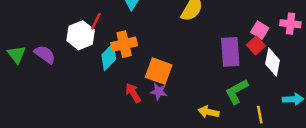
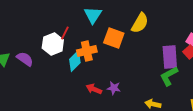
orange square: (159, 71) -> (114, 38), moved
green L-shape: (237, 92) -> (169, 76), moved
red arrow: (133, 93) -> (94, 89), turned -35

